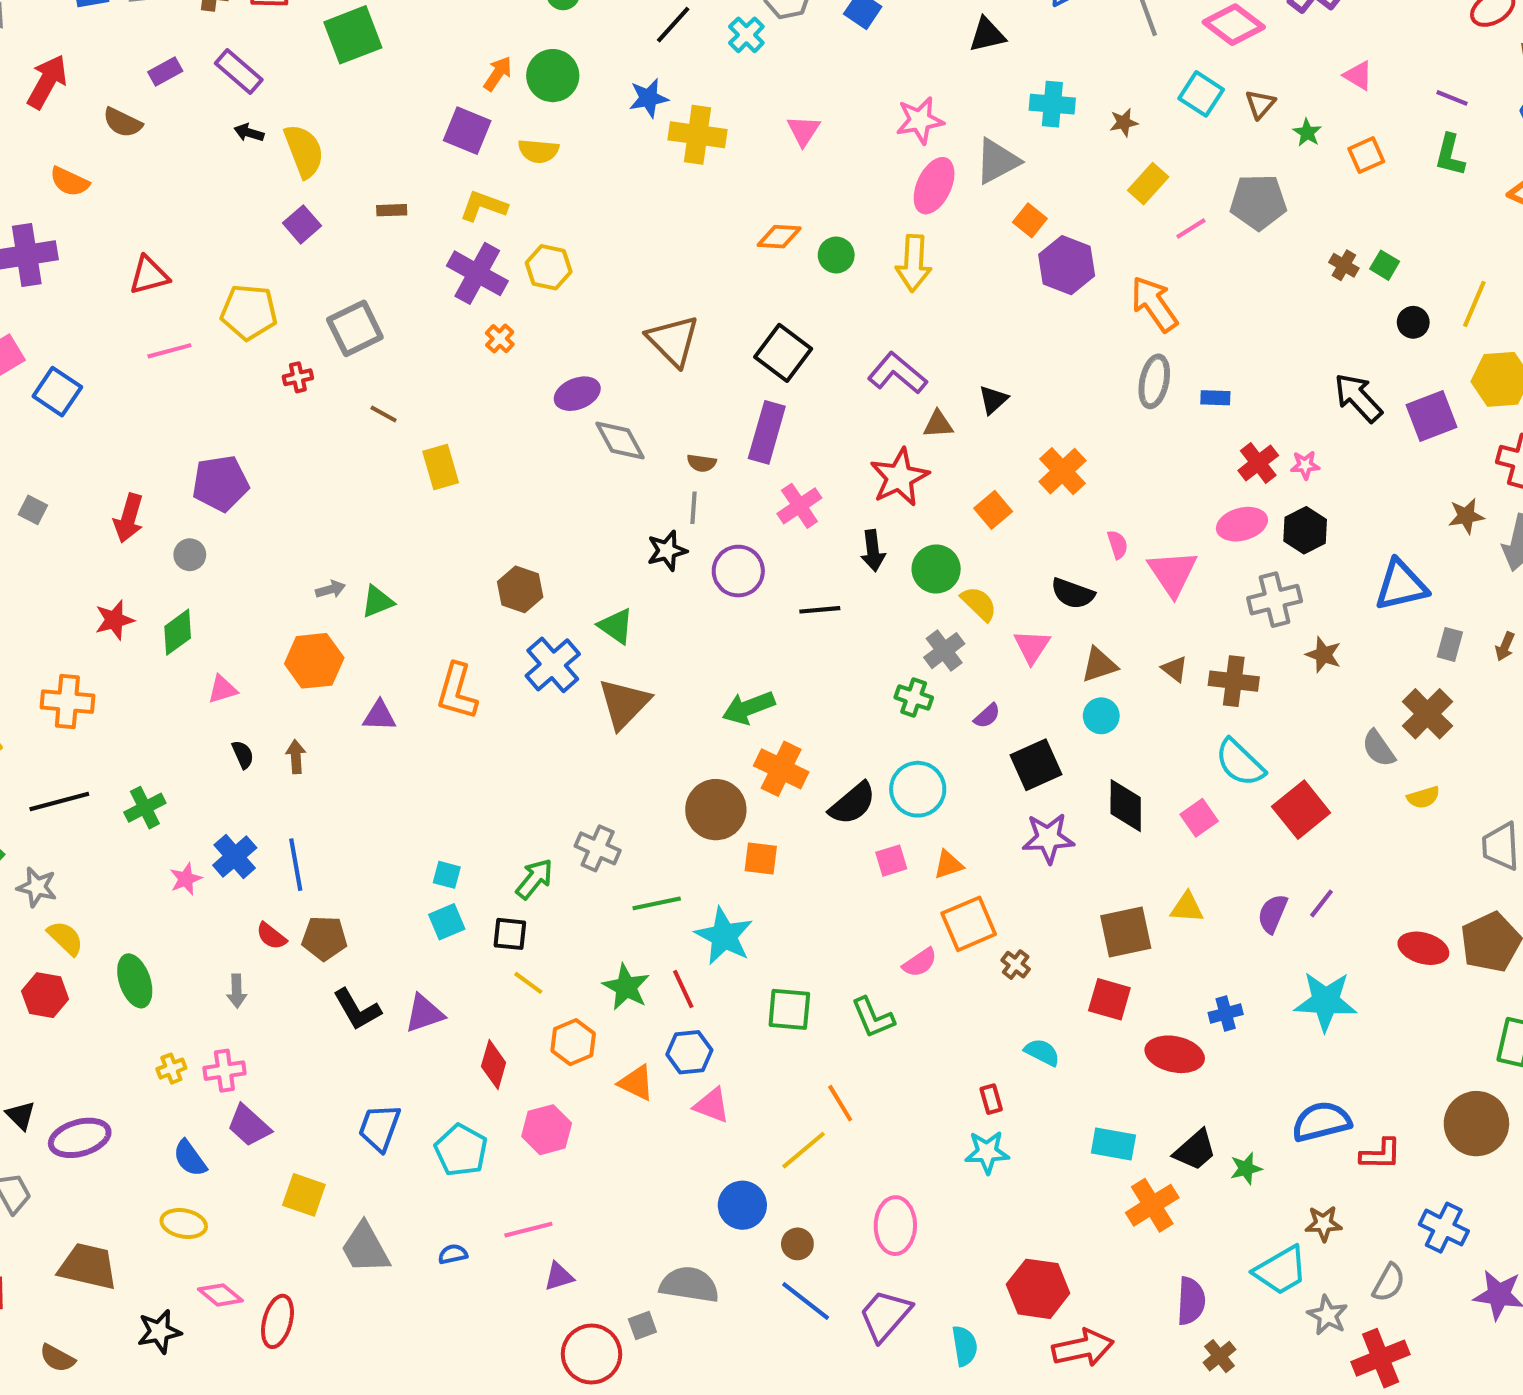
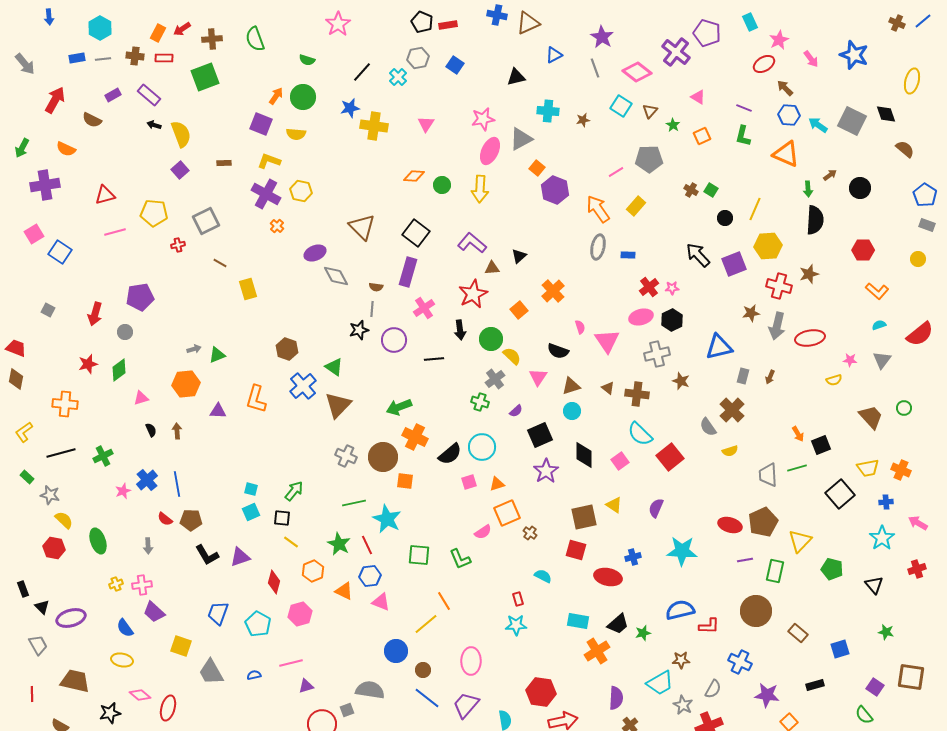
yellow rectangle: (1148, 184) -> (636, 206), moved
purple star: (1048, 838) -> (546, 471), turned -30
gray cross: (598, 848) -> (346, 456), moved
purple line: (1321, 903) -> (745, 560), moved, turned 42
yellow triangle: (1187, 907) -> (614, 505), turned 30

